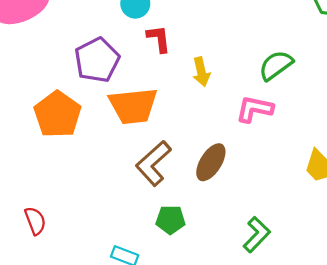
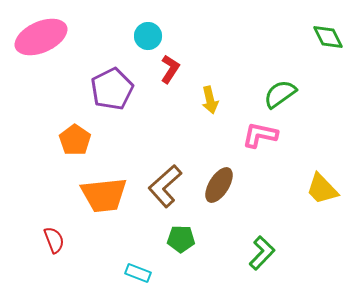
red L-shape: (159, 39) -> (170, 69), turned 40
orange trapezoid: (133, 106) -> (104, 195), moved
orange pentagon: (58, 114) -> (75, 140), size x0.7

